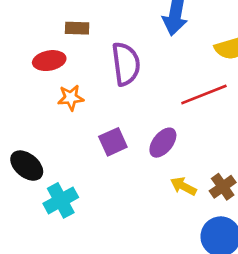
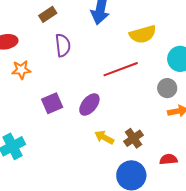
brown rectangle: (77, 28) -> (48, 14), moved, turned -36
purple semicircle: (126, 64) -> (63, 45), size x0.7

